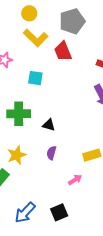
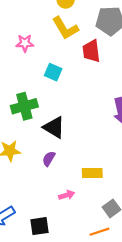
green cross: (19, 114) -> (24, 106), turned -30
black triangle: (49, 125) -> (54, 127), size x1.5

